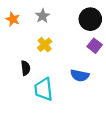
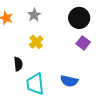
blue semicircle: (80, 75) -> (69, 81), moved

